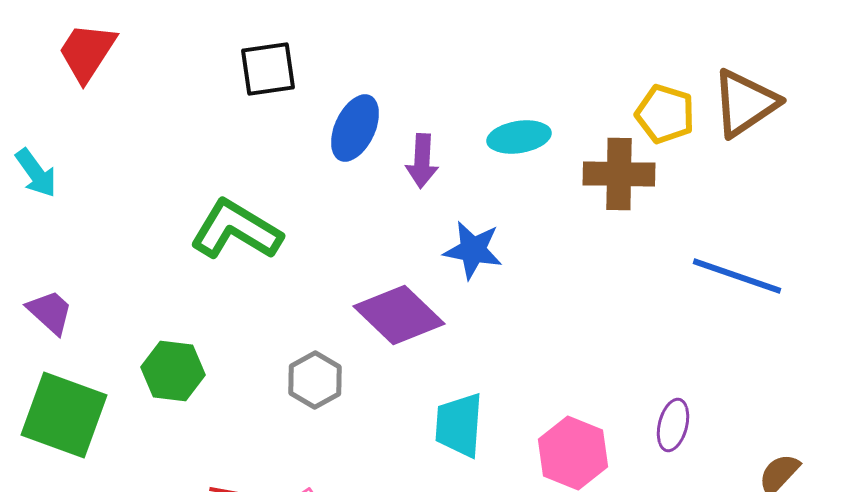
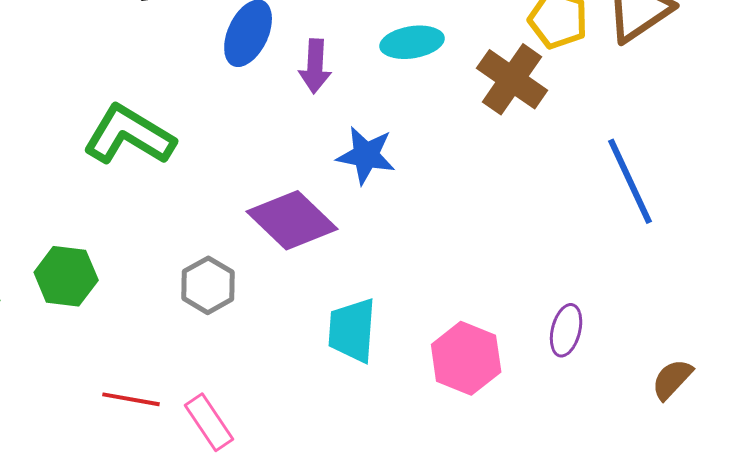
brown cross: (619, 174) -> (512, 79), turned 34
blue line: (737, 276) -> (630, 181), turned 46

